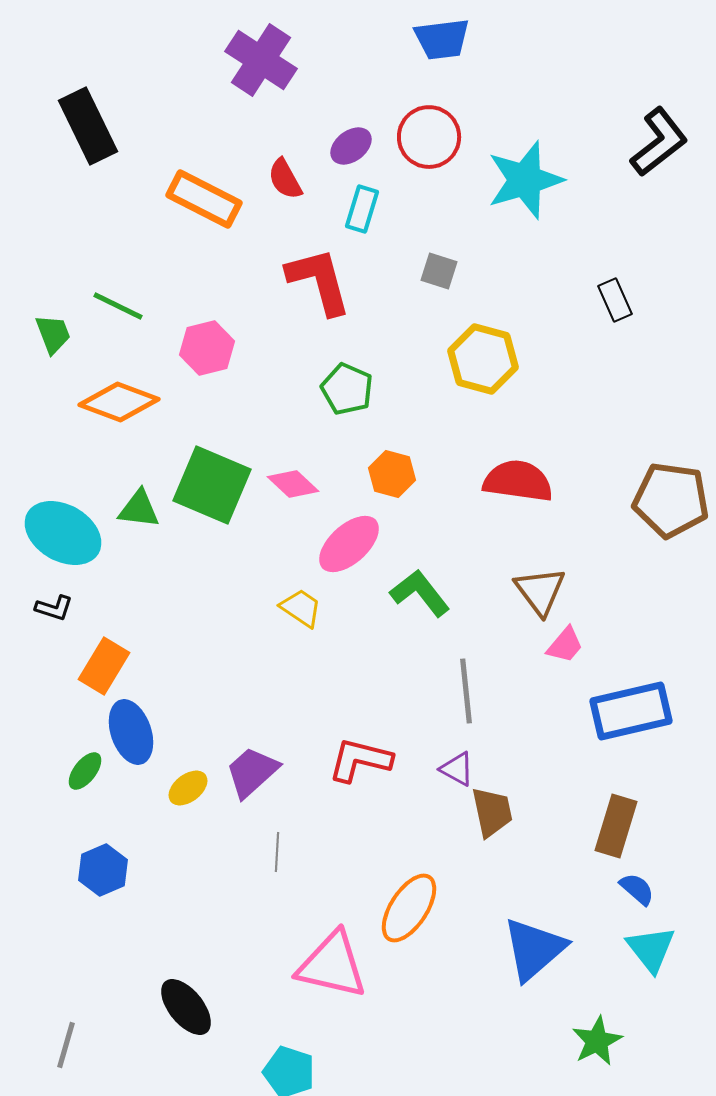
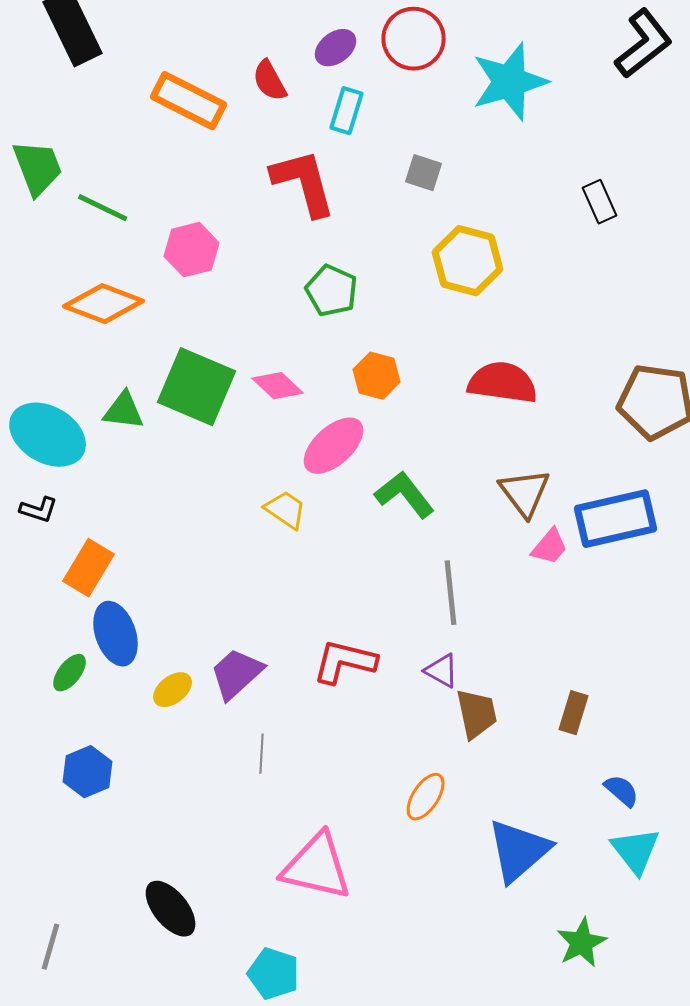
green trapezoid: (53, 334) -> (38, 168), moved, size x1.4
blue rectangle: (631, 711) -> (616, 519), moved
brown rectangle: (616, 826) -> (574, 713), moved, size x0.7
orange ellipse: (409, 908) -> (426, 797), moved, size x0.7

